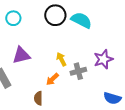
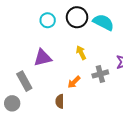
cyan circle: (13, 18) -> (48, 20), moved
yellow arrow: (61, 59) -> (81, 53), moved

